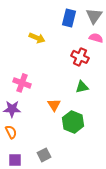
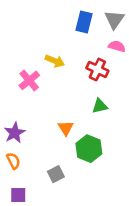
yellow arrow: (37, 38) -> (55, 61), moved
pink cross: (22, 83) -> (29, 80), moved, turned 30
purple star: (12, 109) -> (15, 133), turned -30
gray square: (44, 155) -> (56, 174), moved

